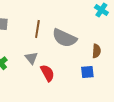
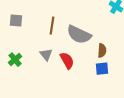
brown semicircle: (96, 51) -> (102, 51), moved
red semicircle: (47, 73) -> (67, 61), moved

